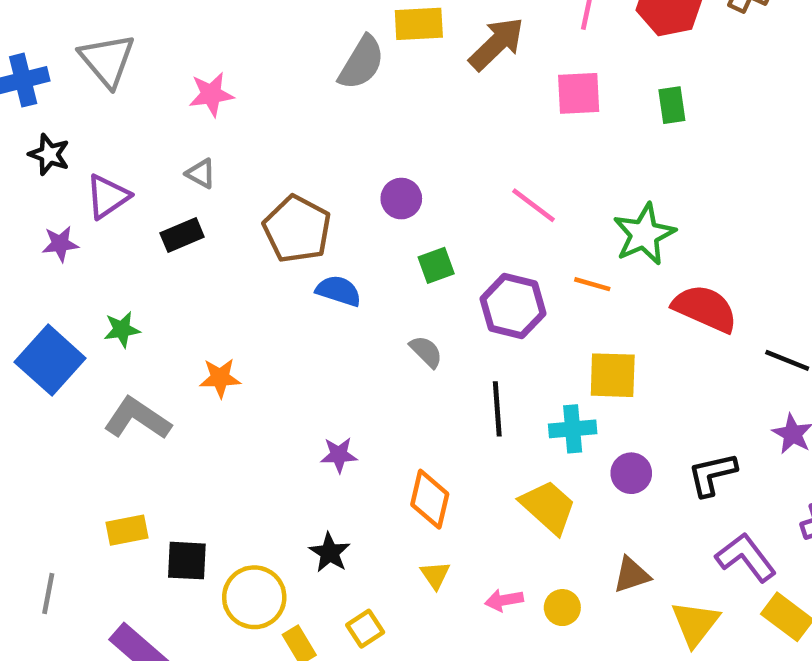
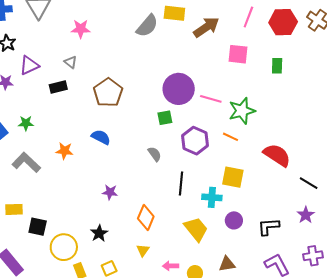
purple circle: (401, 199) -> (179, 89), moved, size x1.8
pink line: (533, 205) -> (211, 99), turned -30
green star: (644, 234) -> (242, 111), moved
blue semicircle: (339, 291) -> (101, 137), moved

